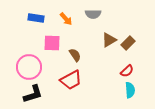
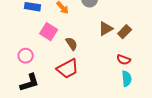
pink square: (52, 43) -> (49, 32), turned 30
pink circle: (29, 67) -> (26, 56), size x0.6
red semicircle: (127, 71) -> (124, 60), turned 64

